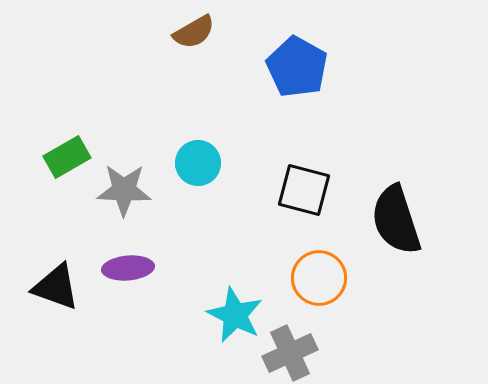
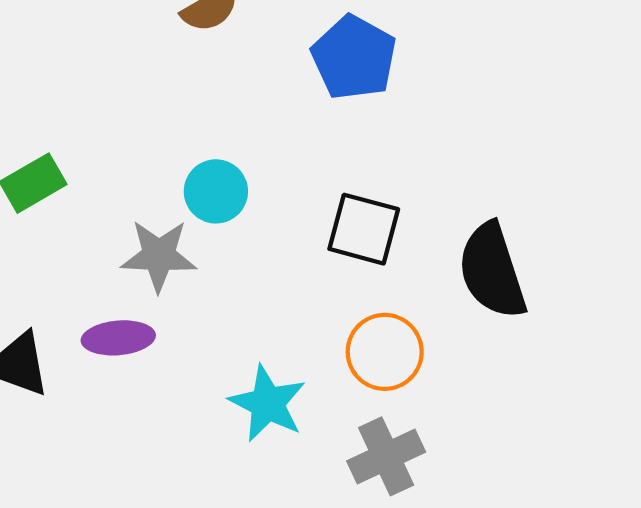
gray star: (124, 190) -> (159, 256), moved
gray cross: (290, 353) -> (386, 456), moved

